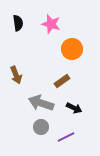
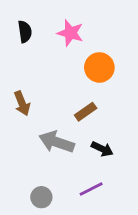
gray circle: (41, 127) -> (41, 197), moved

